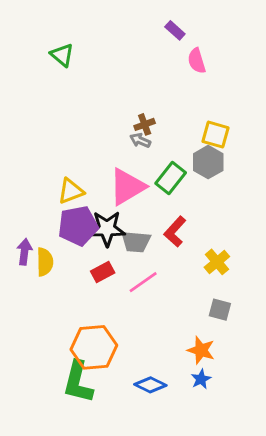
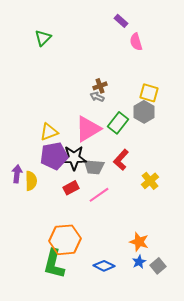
green triangle: (62, 55) -> (43, 38), turned 36
gray square: (220, 310) -> (158, 266), moved, turned 35

